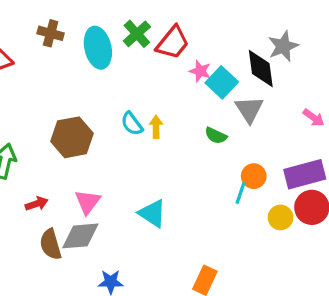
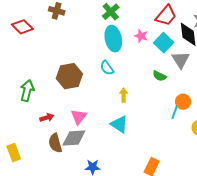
red trapezoid: (173, 43) -> (166, 15), moved
cyan ellipse: (98, 48) -> (113, 39), moved
pink star: (200, 71) -> (141, 36), moved
yellow arrow: (156, 127) -> (124, 95), moved

